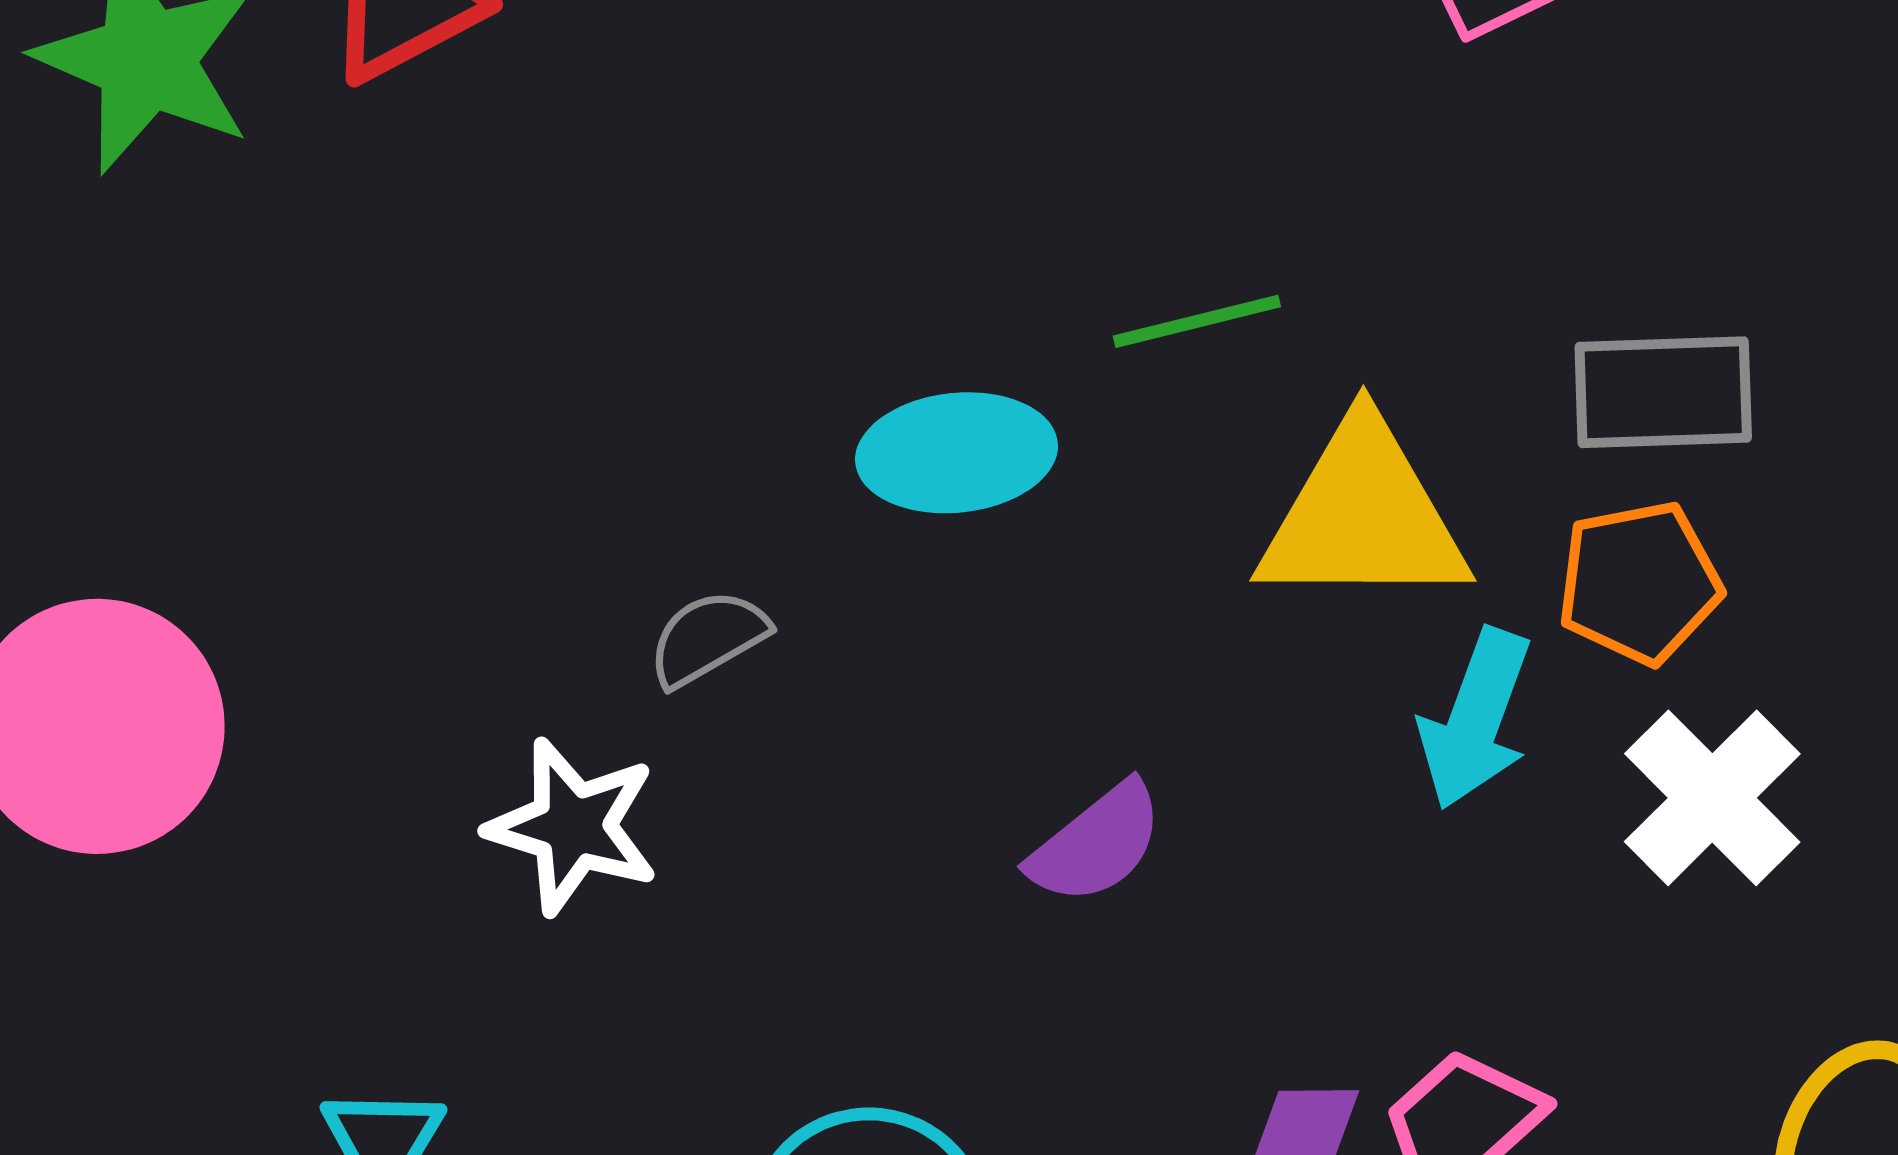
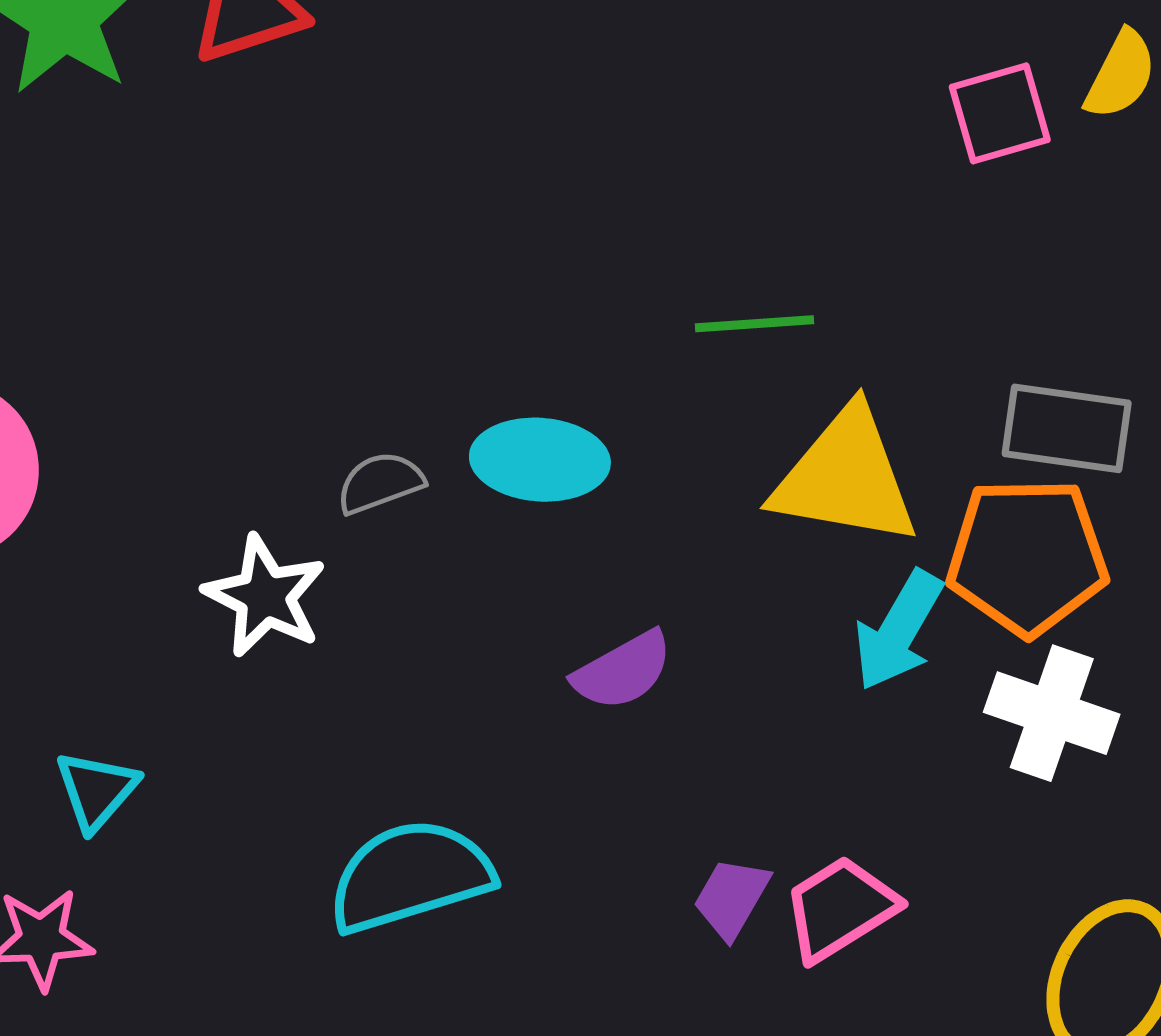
cyan ellipse: (957, 453) -> (540, 460), moved
orange pentagon: (1639, 583) -> (1027, 556), size x1.4
white cross: (1712, 798) -> (1052, 713), turned -36

